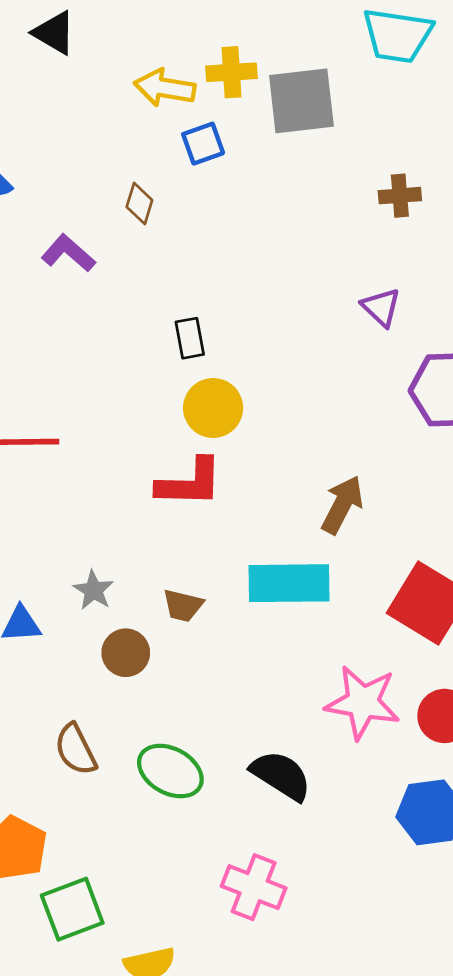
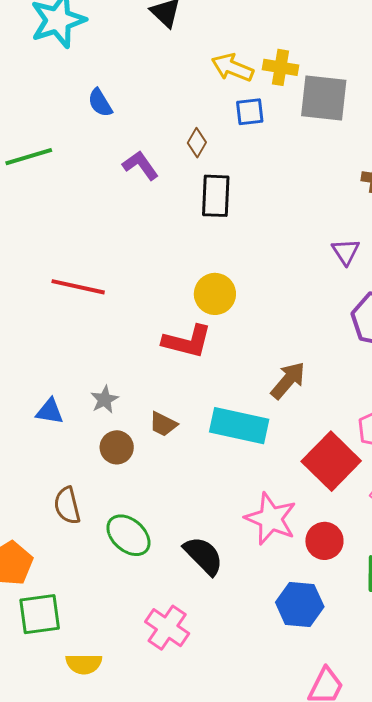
black rectangle: (190, 338) -> (216, 196), moved, size x1.5

